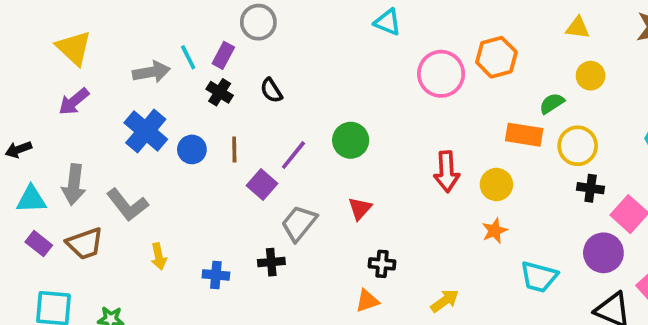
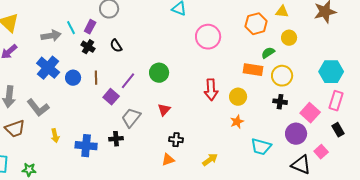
orange hexagon: (496, 57) -> (256, 24), moved
black cross: (591, 188) -> (280, 102), moved
blue cross: (216, 275) -> (86, 146), size x1.5

